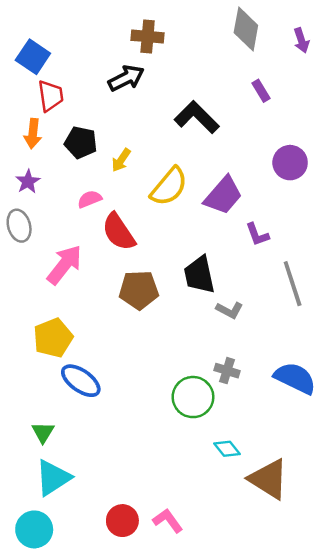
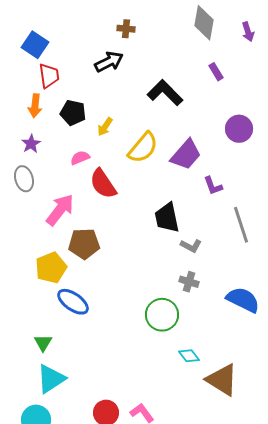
brown cross: (148, 37) -> (126, 29), size x0.7
brown pentagon: (139, 290) -> (84, 244), moved
gray cross: (227, 371) -> (189, 282), moved

